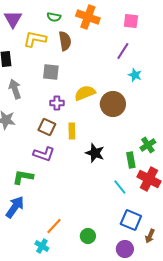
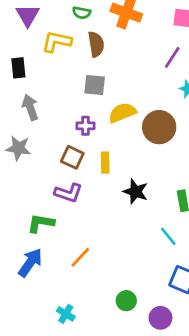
gray square: (51, 72) -> (95, 85), moved
orange line: (54, 226) -> (80, 257), moved
purple circle: (125, 249) -> (160, 318), moved

